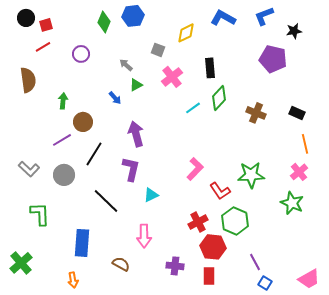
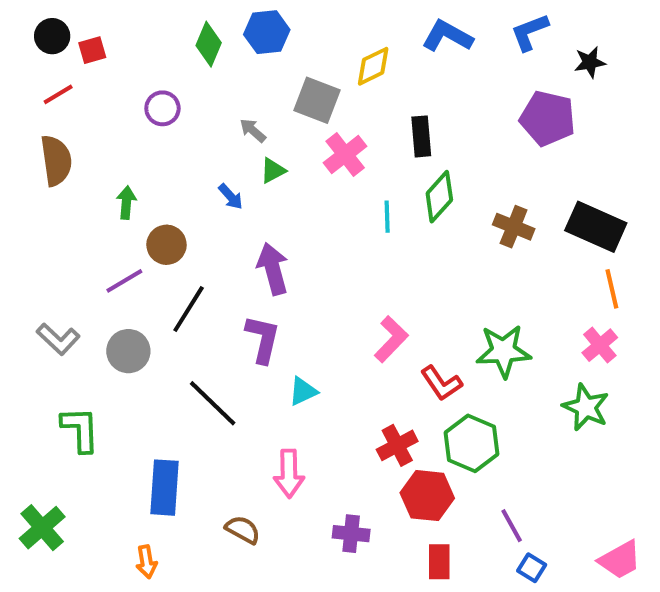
red line: (43, 47) -> (58, 94), moved
gray square: (158, 50) -> (317, 100), size x1.6
cyan line: (193, 108) -> (387, 217), turned -56
black rectangle: (297, 113) -> (596, 227), size x1.8
red rectangle: (209, 276) -> (439, 562), moved

